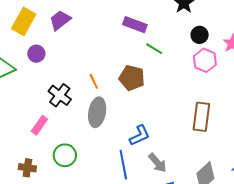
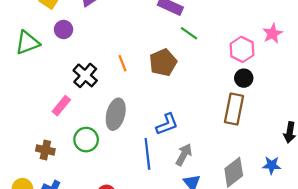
black circle: (200, 35) -> (244, 78), moved
brown pentagon: (132, 78) -> (163, 62), turned 30
gray ellipse: (97, 112) -> (116, 114), moved
gray arrow: (157, 163) -> (184, 155), turned -115

